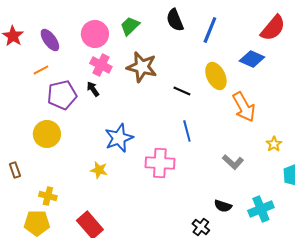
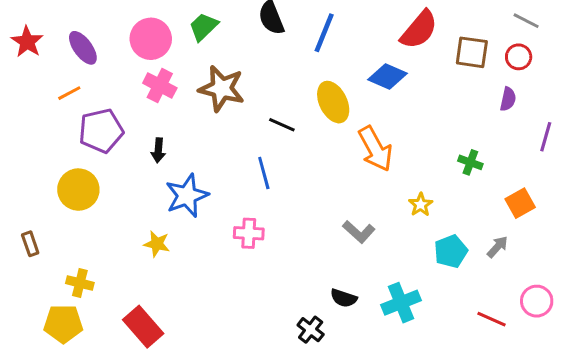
black arrow: (93, 89) -> (158, 150), moved, turned -140
blue line: (187, 131) -> (264, 173), moved
pink cross: (160, 163) -> (249, 233), size x0.7

